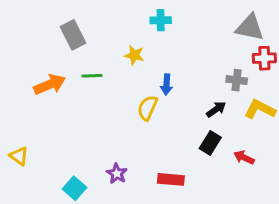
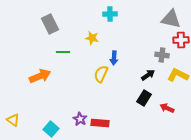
orange arrow: (50, 84) -> (40, 76), moved
yellow triangle: (19, 156) -> (13, 120), moved
red rectangle: (171, 179) -> (100, 123), moved

